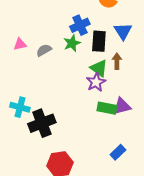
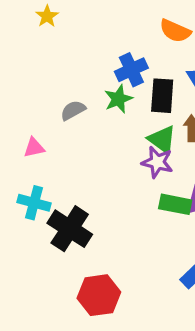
pink triangle: (20, 44) -> (34, 148), moved
purple star: (96, 82) -> (157, 162), turned -30
black cross: (42, 123) -> (70, 229), turned -36

